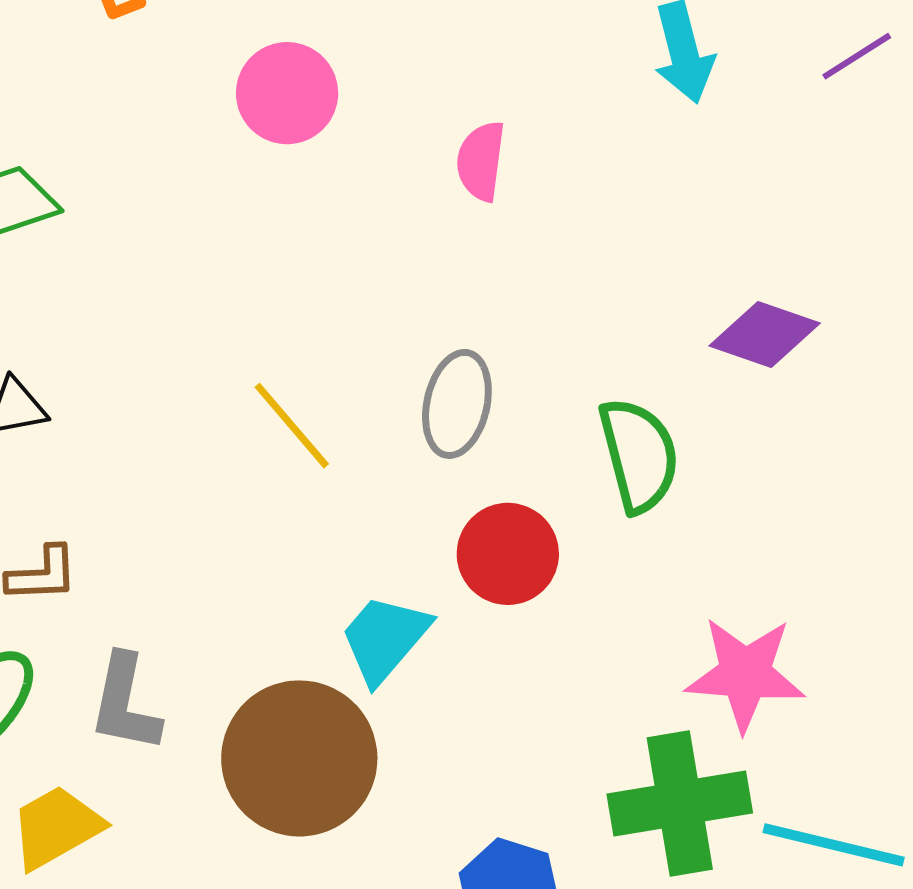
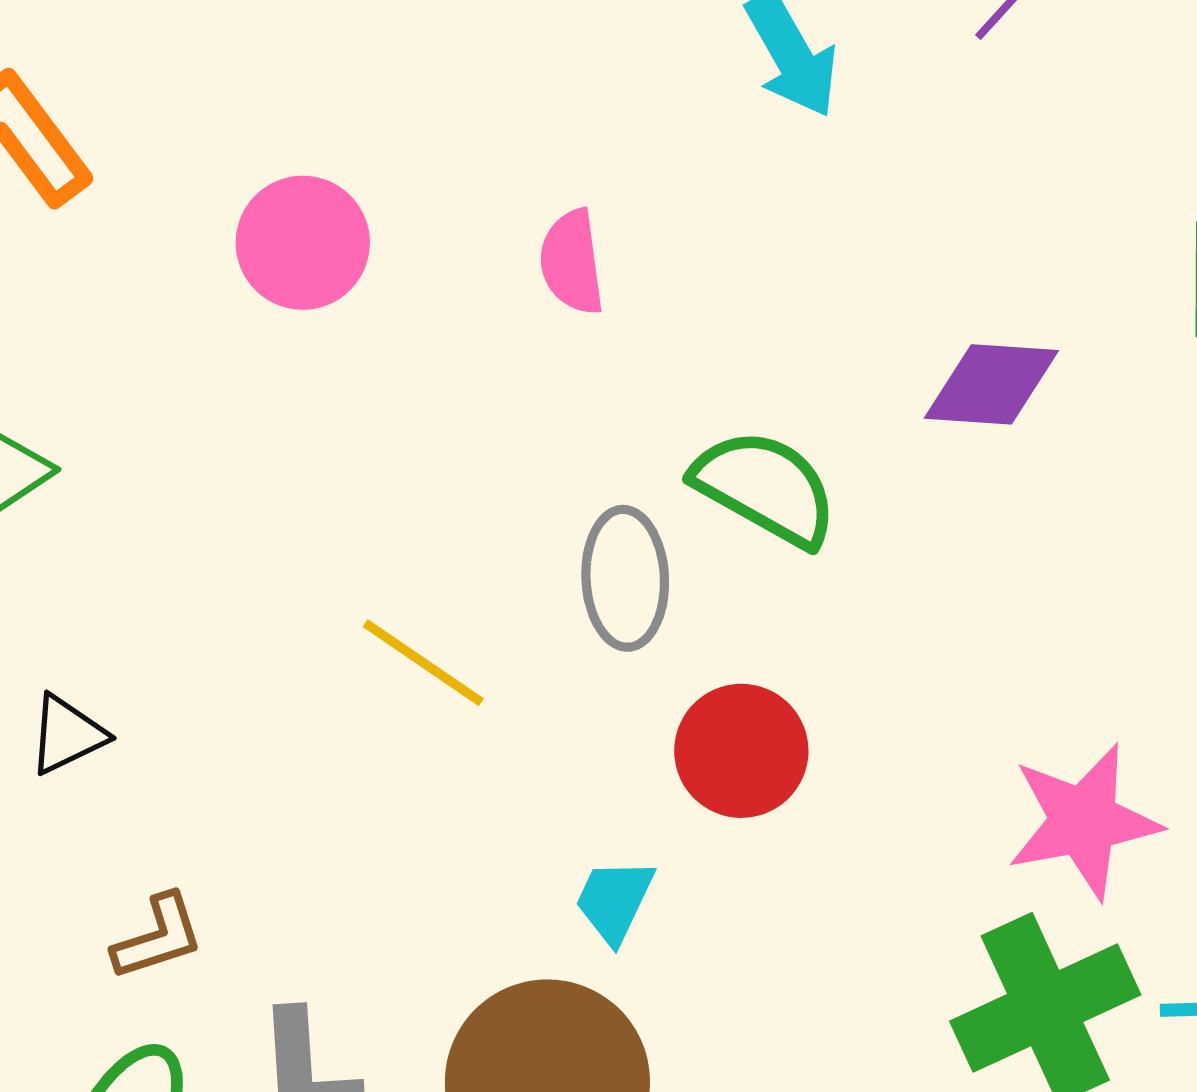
green semicircle: (639, 455) -> (765, 488), moved, turned -31
cyan trapezoid: (385, 639) -> (614, 901), size x0.7

